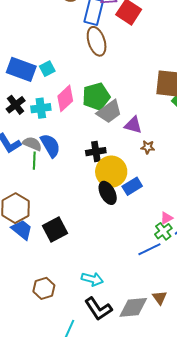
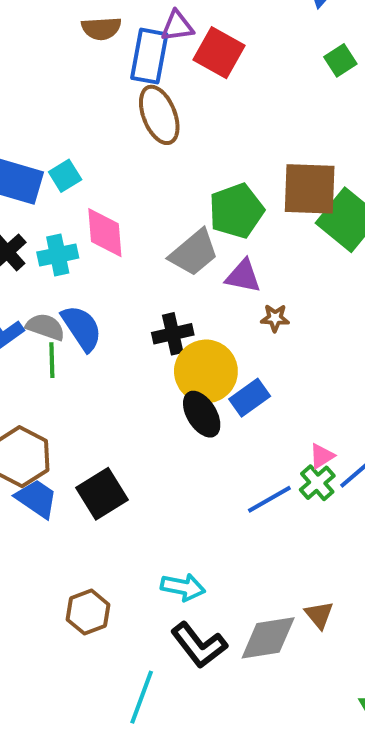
green pentagon: (96, 96) -> (236, 211), moved
pink diamond: (65, 98) -> (105, 233), turned -48
blue line: (149, 249) -> (269, 499), moved

